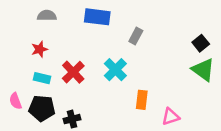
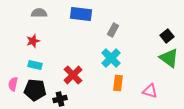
cyan cross: (115, 70) -> (111, 58), moved
red cross: (73, 72) -> (73, 75), moved
pink semicircle: (15, 101) -> (13, 84), turned 32
pink triangle: (171, 117) -> (150, 91), moved, turned 35

